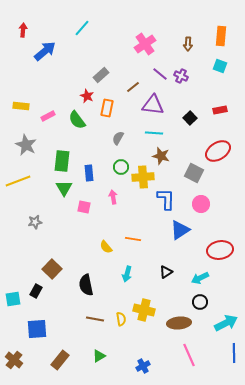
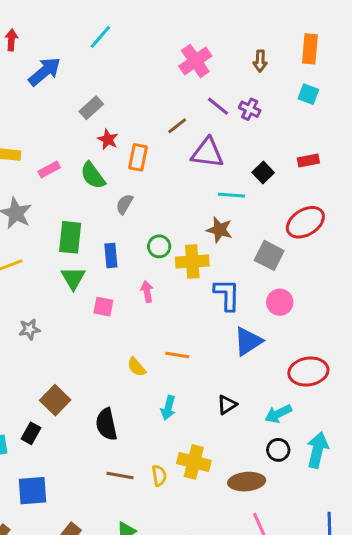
gray rectangle: (101, 75) -> (91, 108), moved
cyan line: (154, 133) -> (232, 195), moved
gray semicircle: (118, 138) -> (124, 204), moved
cyan arrow: (226, 323) -> (317, 450), moved, turned -50

